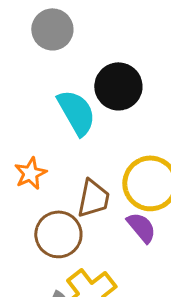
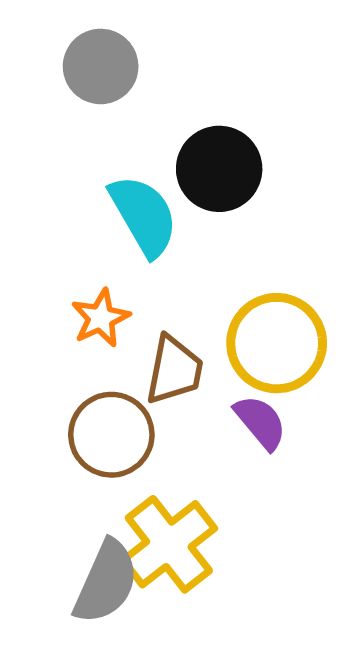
orange star: (30, 173) -> (101, 318), moved

